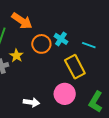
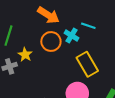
orange arrow: (22, 21) -> (48, 15), moved
cyan line: (89, 45) -> (88, 26), moved

